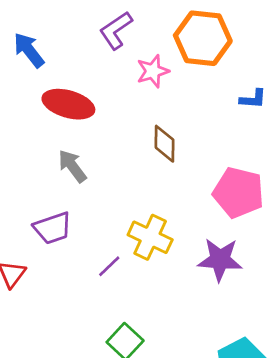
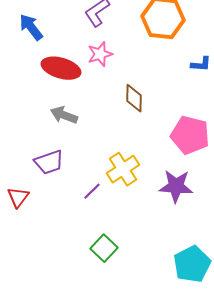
pink star: (153, 71) -> (100, 54), moved
gray arrow: (72, 166) -> (64, 115), turned -32
yellow cross: (150, 237) -> (123, 169), turned 32

